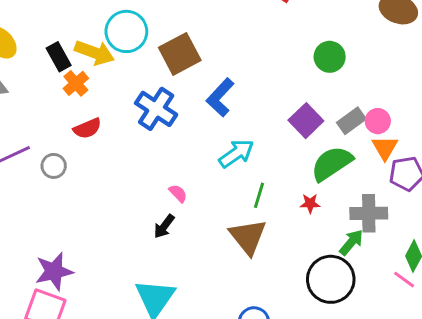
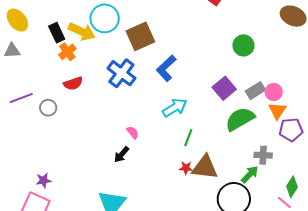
red star: (310, 203) -> (186, 168), moved
gray cross: (369, 213) -> (263, 155), size x0.7
brown triangle: (248, 237) -> (205, 167), moved, turned -48
purple star: (54, 271) -> (43, 180), size x0.6

